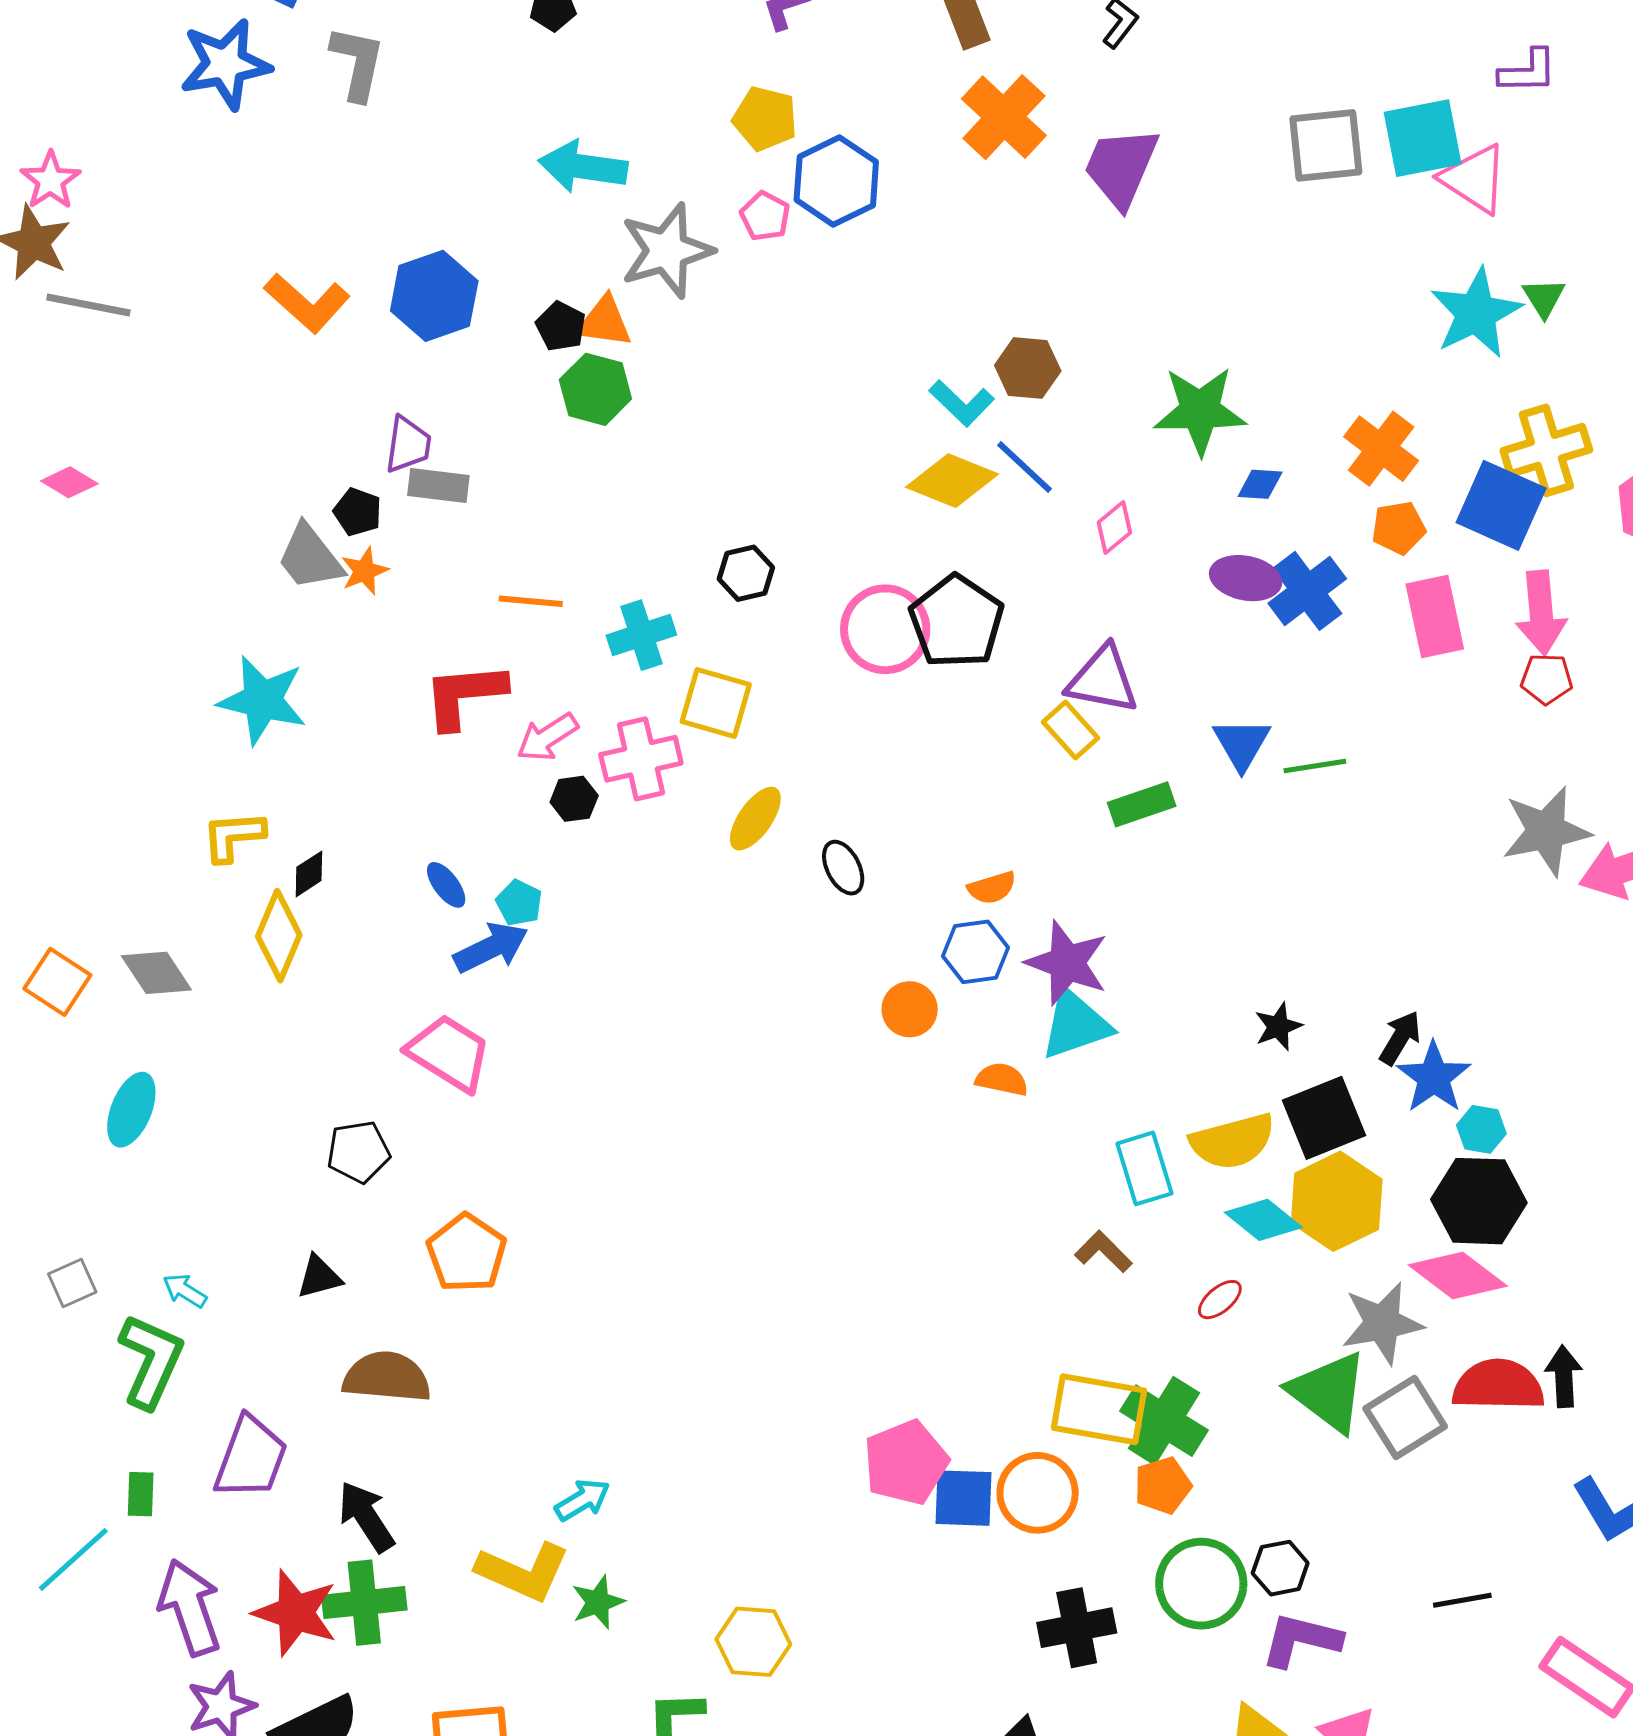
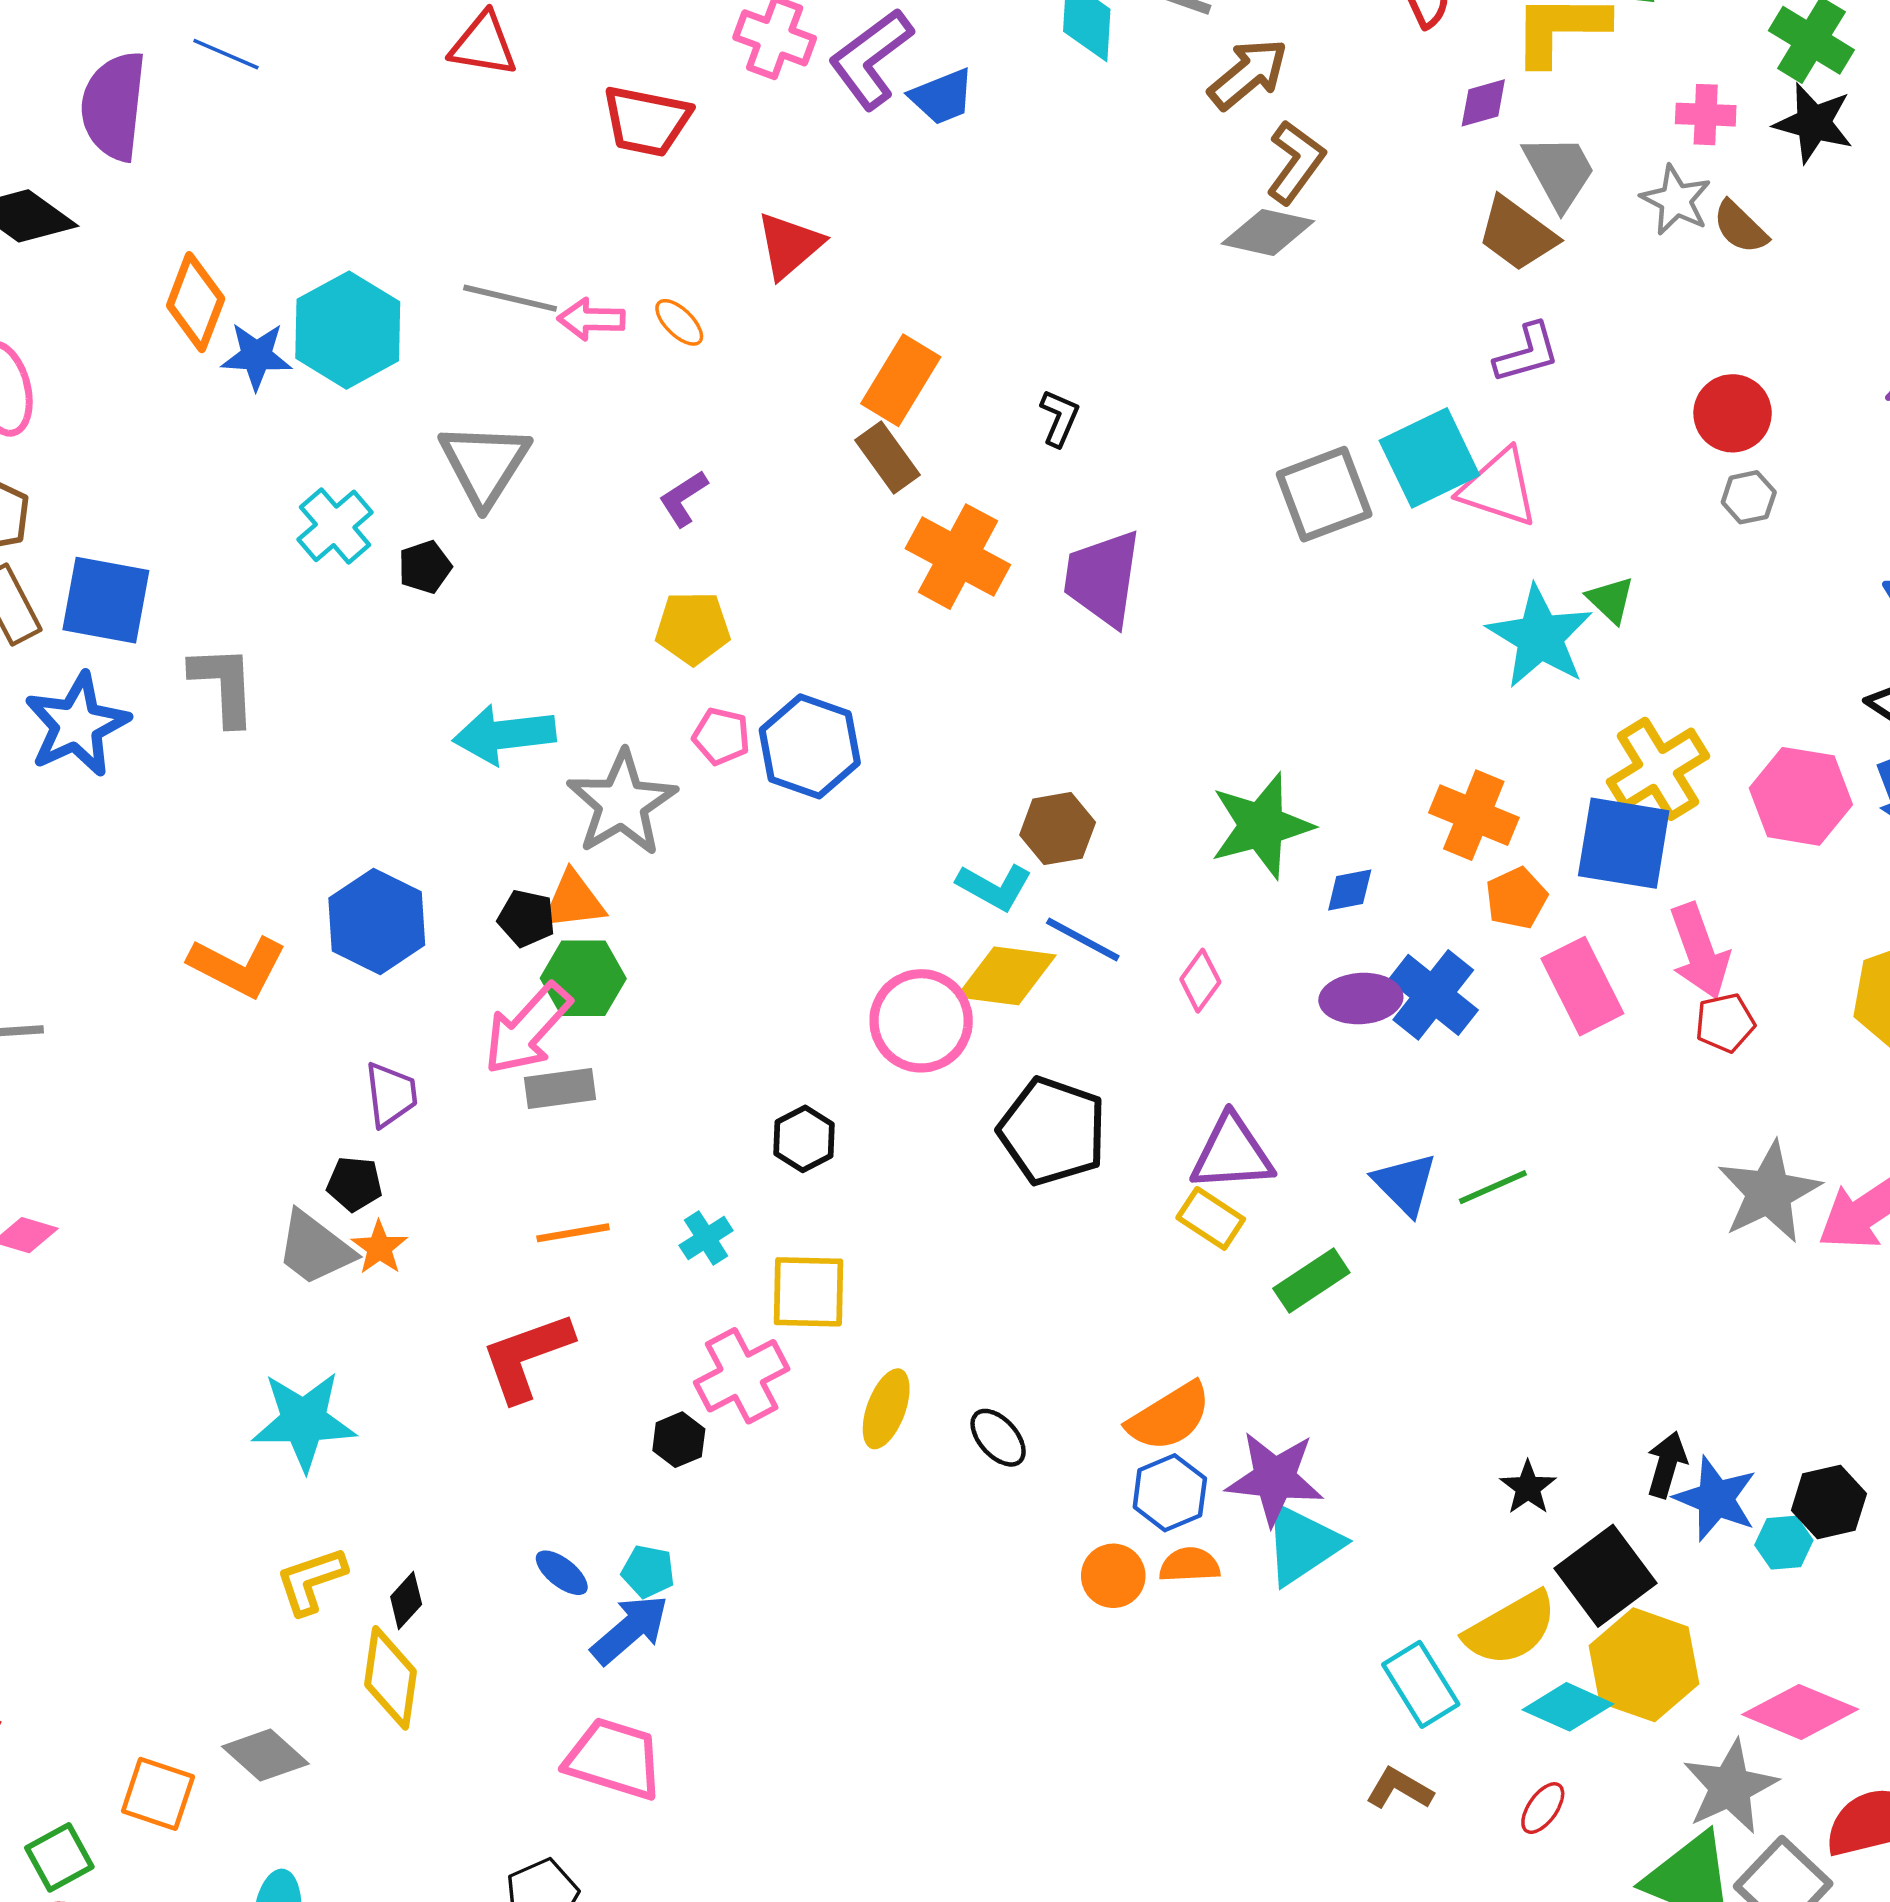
blue hexagon: (836, 181) -> (810, 746), moved
gray rectangle: (438, 485) -> (560, 1089), moved
pink circle: (885, 629) -> (921, 1021), moved
cyan cross: (641, 635) -> (706, 1238), size x0.7
pink arrow: (547, 737) -> (527, 1029), moved, size x1.4
orange semicircle: (992, 888) -> (1169, 1417), size x1.6
orange semicircle: (1002, 1079) -> (1190, 1565), moved
black hexagon: (1479, 1201) -> (1829, 1502), moved, size x0.7

